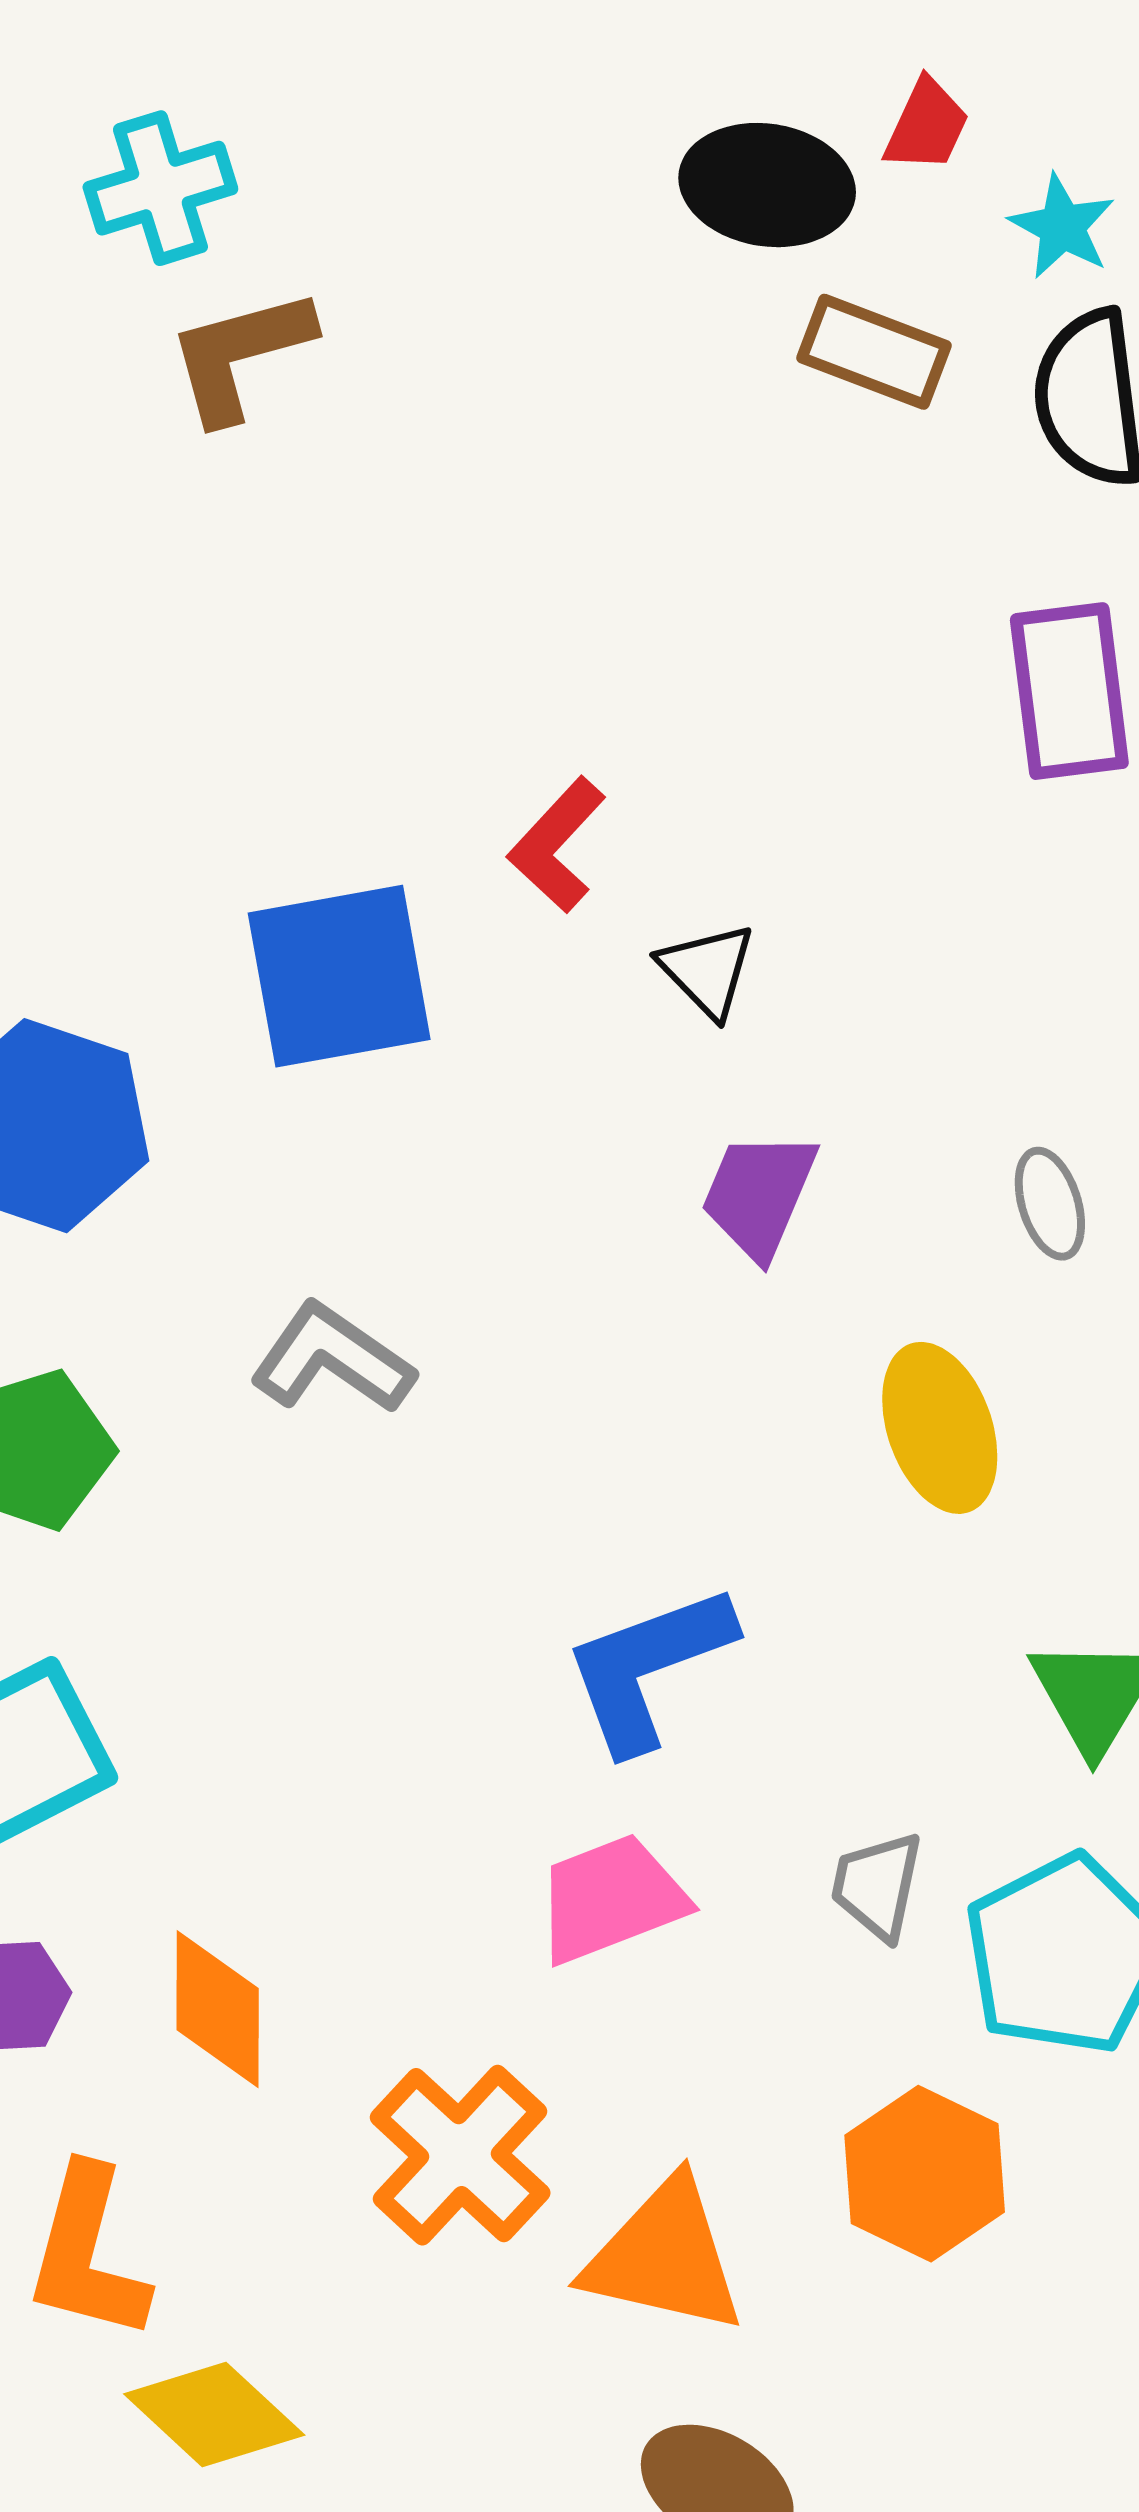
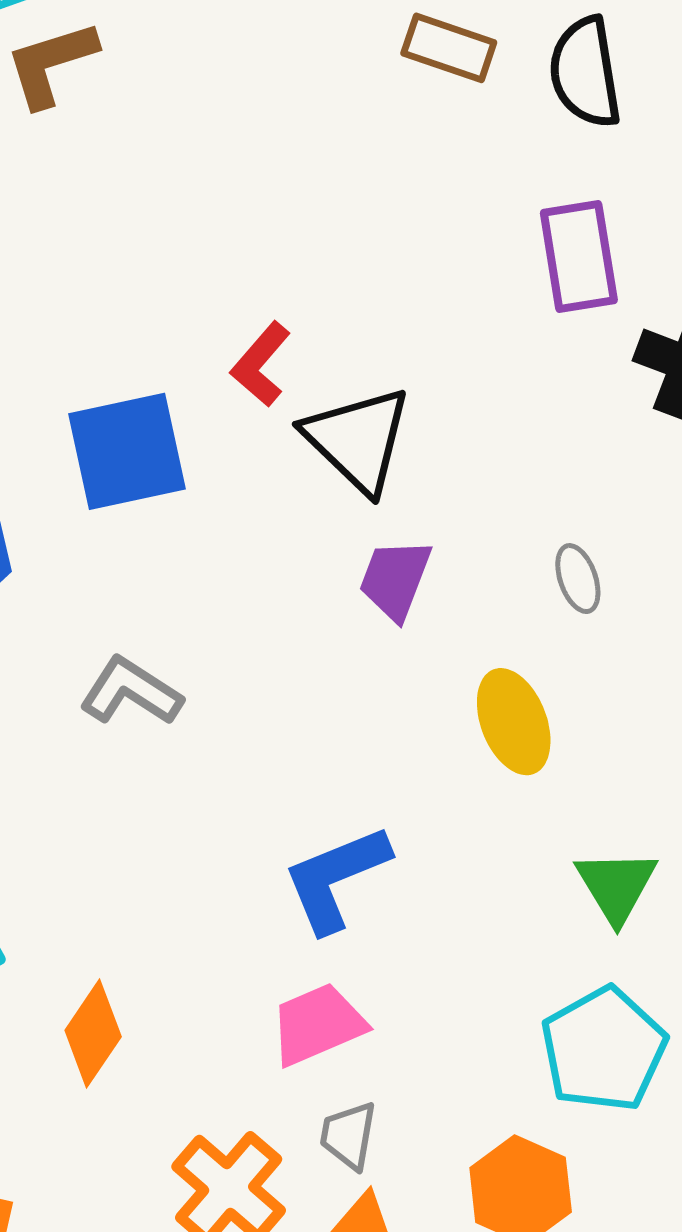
black triangle: (707, 970) -> (358, 440), size x1.8
gray trapezoid: (877, 1886) -> (348, 1135), moved
orange diamond: (218, 2009) -> (93, 1034), moved, turned 36

